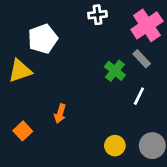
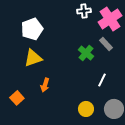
white cross: (98, 15) -> (84, 11), moved
yellow triangle: (20, 71) -> (33, 58), moved
white line: (139, 96) -> (102, 80), moved

